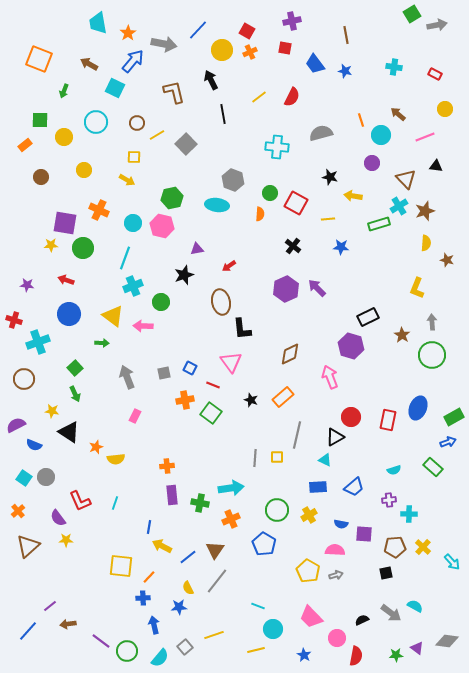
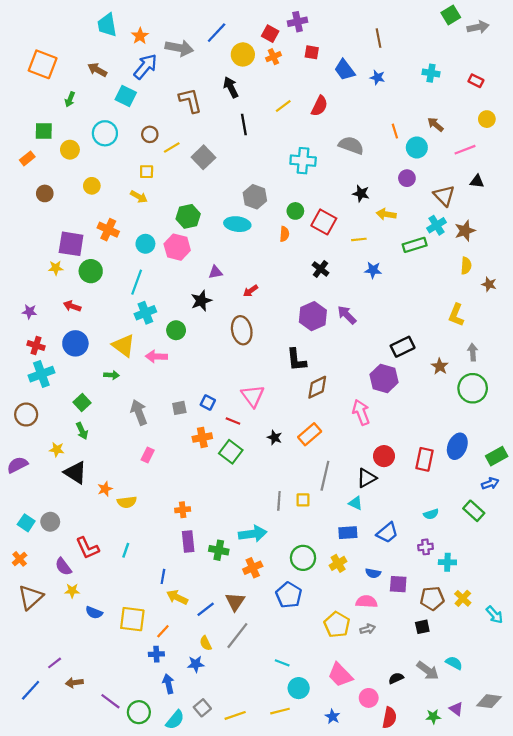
purple cross: (292, 21) -> (298, 22), moved
gray semicircle: (321, 133) -> (351, 145), turned 35
red cross: (14, 320) -> (36, 346), moved
black L-shape: (242, 329) -> (296, 360), moved
blue semicircle: (34, 445) -> (94, 613), moved
yellow line: (214, 635) -> (235, 715), moved

